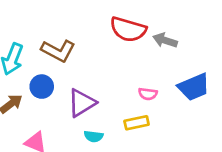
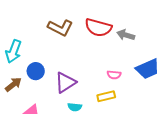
brown L-shape: (58, 51) -> (60, 28), moved

